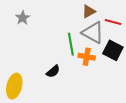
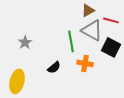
gray star: (23, 18) -> (25, 42), moved
orange cross: (87, 57) -> (85, 63), moved

